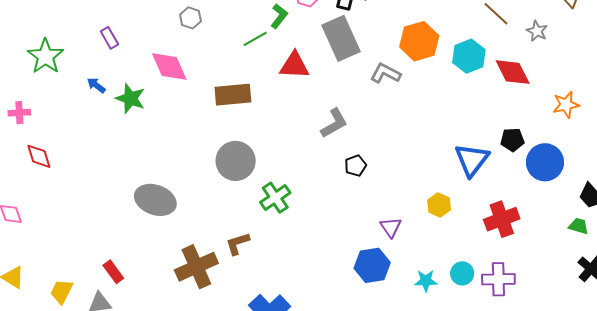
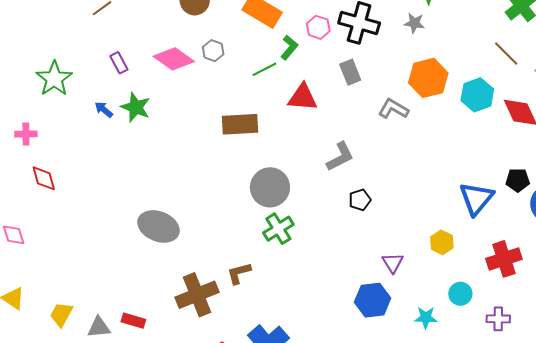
gray hexagon: (190, 18) -> (213, 51), moved
gray rectangle: (341, 38) -> (350, 72), size x0.6
pink diamond: (169, 67) -> (174, 59), moved, turned -33
green star: (130, 98) -> (136, 107), moved
gray circle: (236, 161) -> (270, 187), moved
red rectangle: (113, 272) -> (133, 321), moved, turned -40
cyan circle: (462, 273) -> (460, 294), moved
purple cross: (498, 279) -> (498, 319), size x0.7

